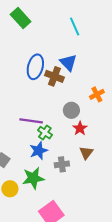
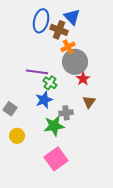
orange cross: (97, 94) -> (68, 47), moved
gray circle: (71, 110) -> (75, 62), size x1.6
green star: (33, 178) -> (54, 126), moved

